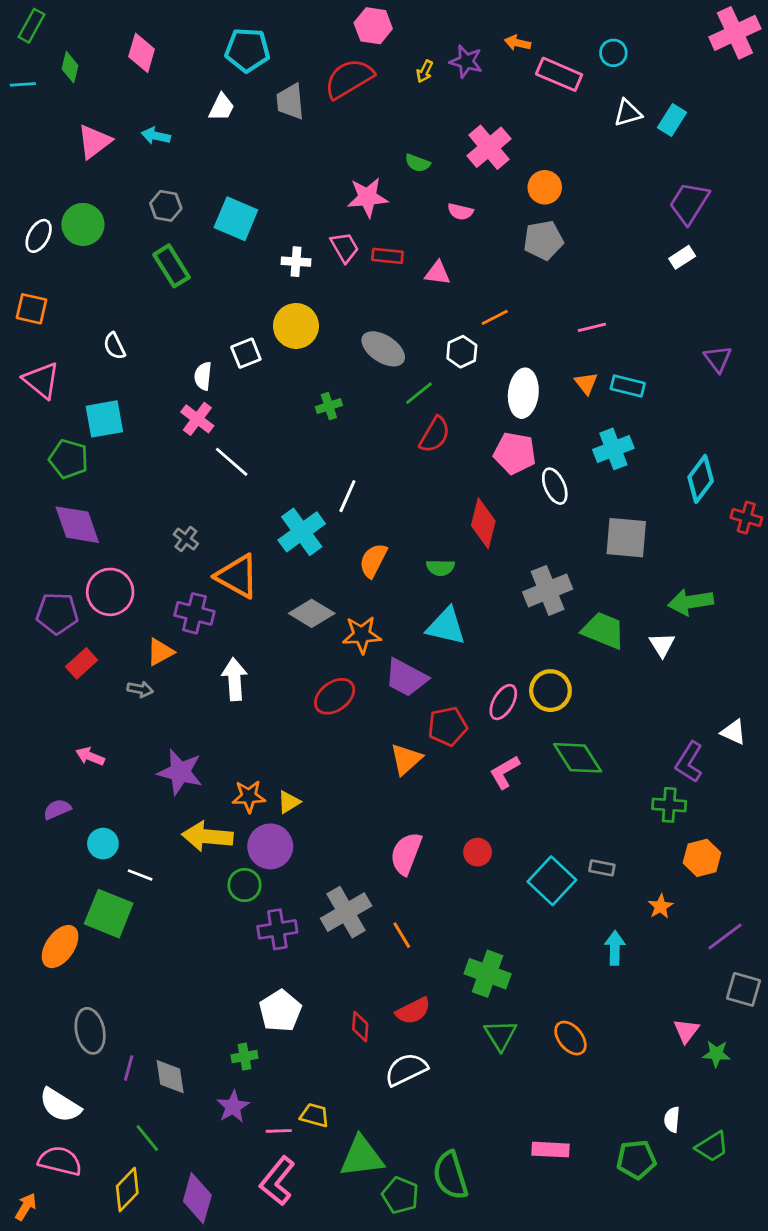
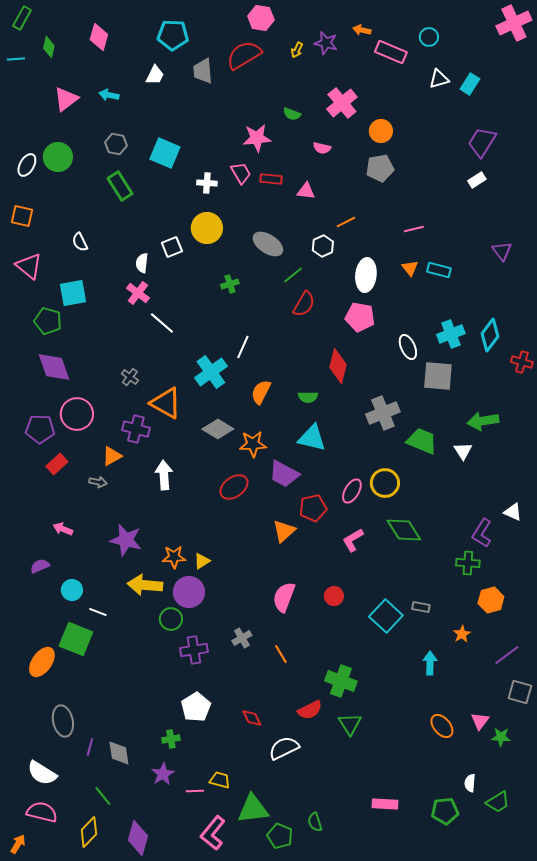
cyan cross: (613, 449) -> (451, 334), moved
white ellipse: (555, 486) -> (408, 347), moved
gray cross: (346, 912) -> (242, 638), size x0.6
red semicircle: (413, 1011) -> (310, 710), moved
red diamond: (360, 1027) -> (252, 718), turned -30
orange ellipse: (570, 1038) -> (442, 726), moved
green semicircle: (450, 1175) -> (315, 822), size x0.6
pink L-shape: (277, 1181) -> (213, 833), moved

